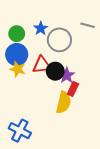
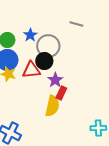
gray line: (88, 25) -> (76, 24), moved
black circle: (55, 71) -> (44, 61), moved

